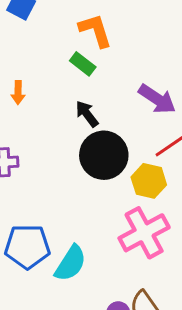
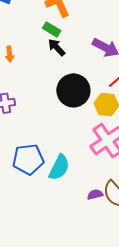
black arrow: (87, 114) -> (57, 47), moved

